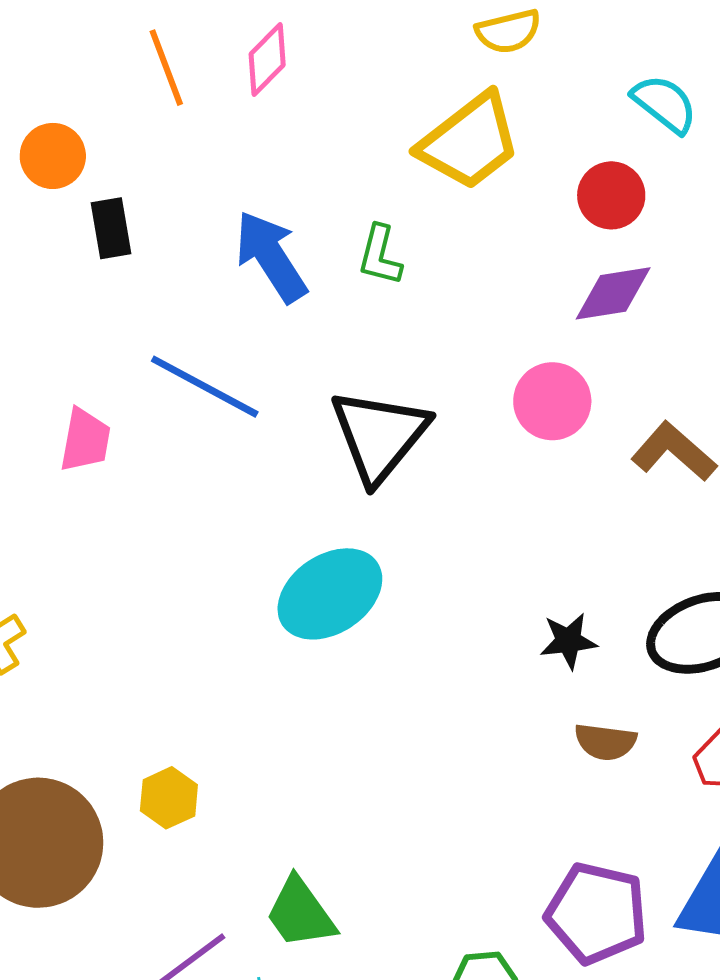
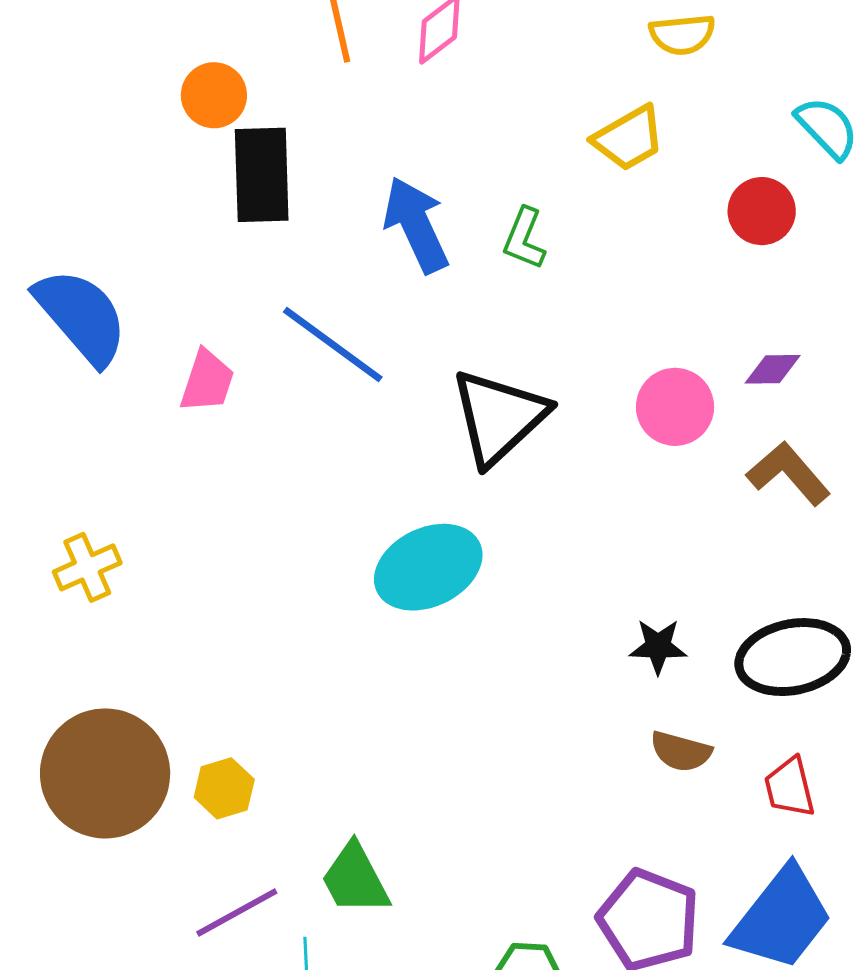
yellow trapezoid: (470, 142) -> (629, 138), size x0.7
black rectangle: (111, 228) -> (262, 175), size x1.6
purple diamond: (613, 293) -> (773, 369), moved, size x0.7
yellow hexagon: (169, 798) -> (224, 788), moved

